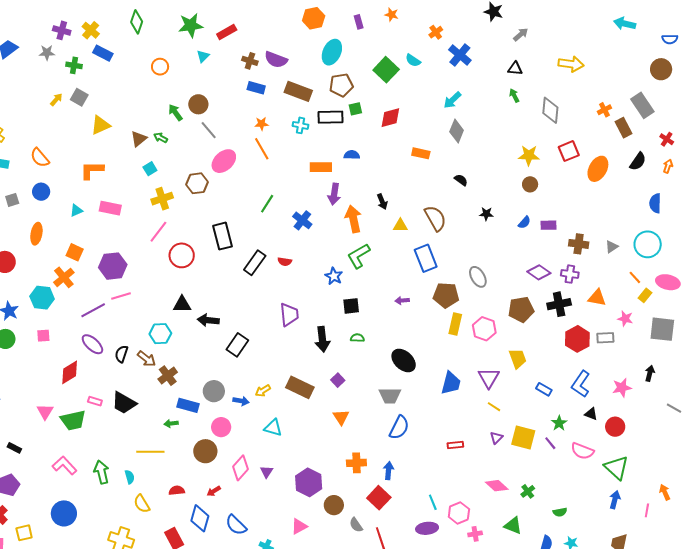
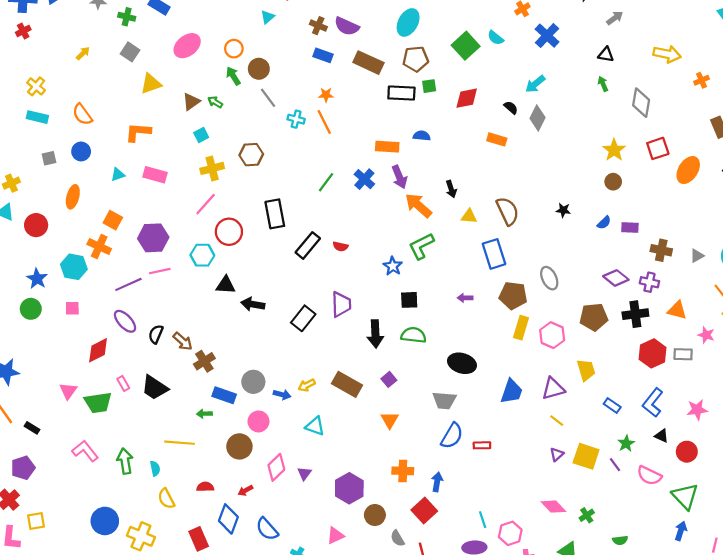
orange circle: (160, 67) -> (234, 49), moved
yellow arrow: (56, 100) -> (83, 53), moved
orange cross: (604, 110) -> (701, 80), moved
cyan cross: (301, 125) -> (296, 119), moved
yellow star: (529, 155) -> (614, 150), turned 30
pink ellipse: (224, 161) -> (187, 46), moved
black semicircle: (461, 180) -> (511, 108), moved
purple arrow: (334, 194) -> (399, 177), turned -35
orange arrow: (353, 219) -> (418, 205), turned -40
blue cross: (302, 220) -> (364, 179), moved
orange cross: (64, 277) -> (99, 247), turned -30
cyan hexagon: (160, 334) -> (202, 255), moved
green semicircle: (357, 338) -> (414, 335), size x1.6
black rectangle: (237, 345) -> (303, 318), moved
black ellipse: (404, 360) -> (462, 363), turned -30
purple triangle: (489, 378) -> (553, 389), turned 40
pink rectangle: (95, 401) -> (123, 383), turned 40
red rectangle: (455, 445) -> (482, 445), moved
blue circle: (64, 513) -> (105, 521), moved

